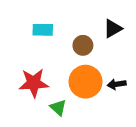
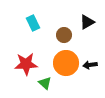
cyan rectangle: (43, 30) -> (33, 23), turned 63

